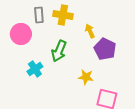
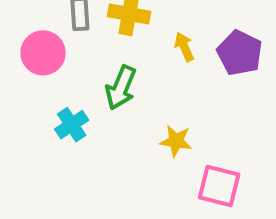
purple pentagon: (105, 49) -> (240, 53), moved

